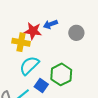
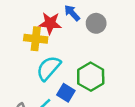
blue arrow: (50, 24) -> (72, 13), turned 72
gray circle: (76, 33) -> (96, 23), moved

